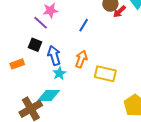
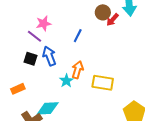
blue arrow: (54, 55) -> (49, 56), moved
orange rectangle: (17, 64) -> (18, 89), moved
cyan star: (59, 73) -> (66, 81), moved

